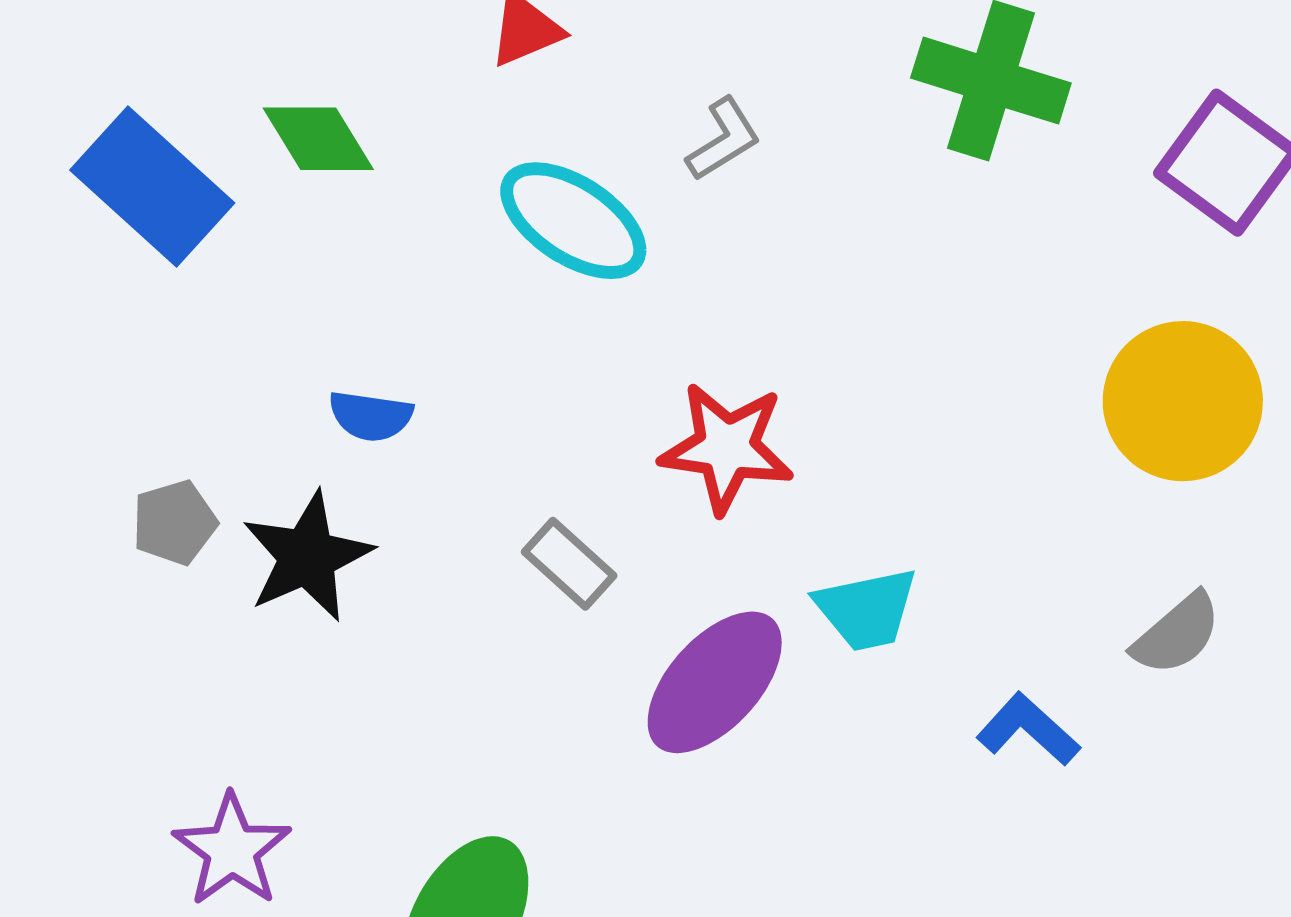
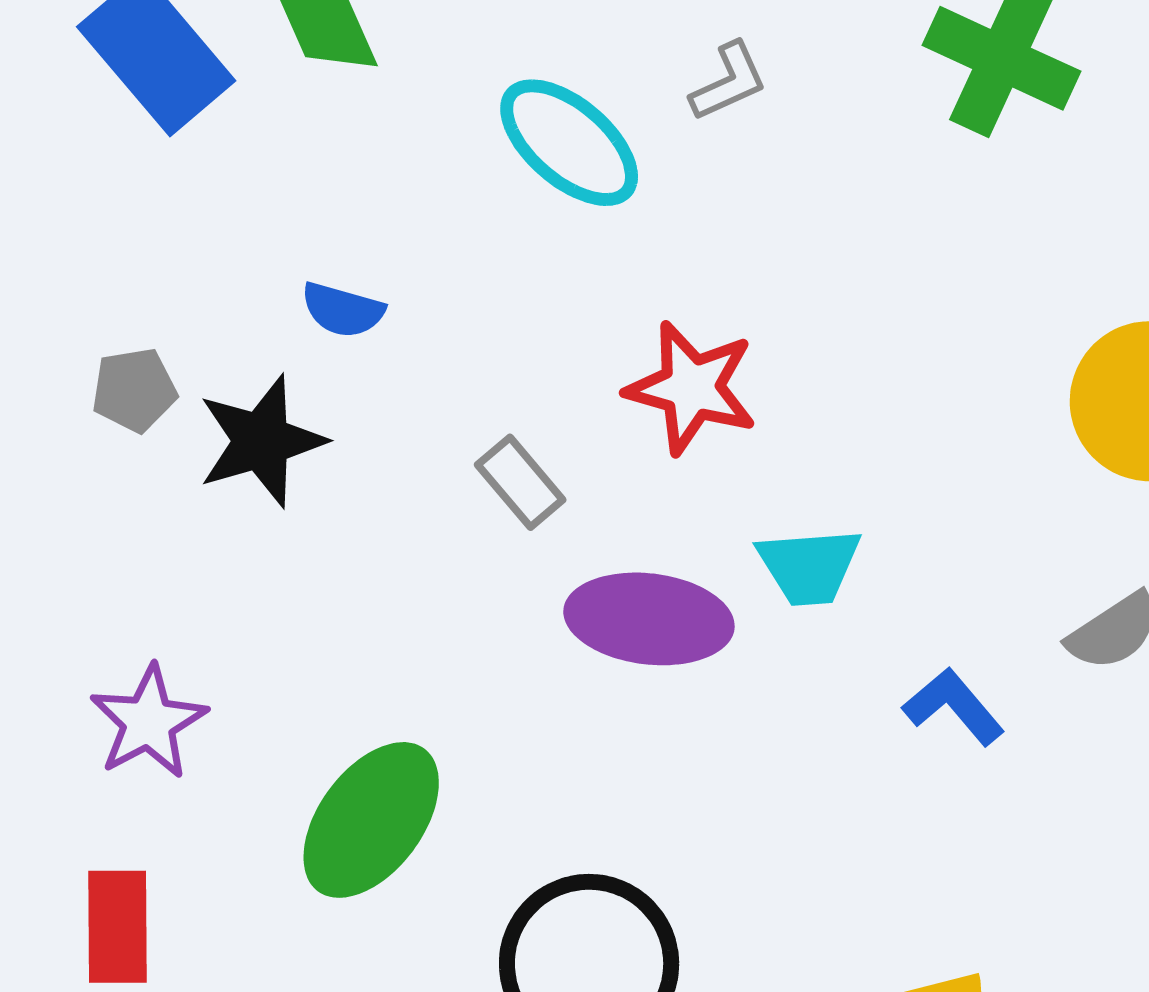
purple ellipse: (715, 682) -> (649, 619), turned 47

